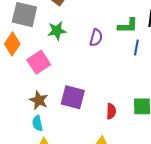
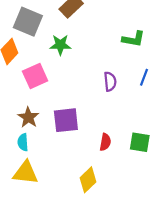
green L-shape: (128, 26) -> (133, 39), moved
purple semicircle: (96, 38) -> (110, 82), moved, turned -30
purple square: (73, 97) -> (66, 120), turned -30

